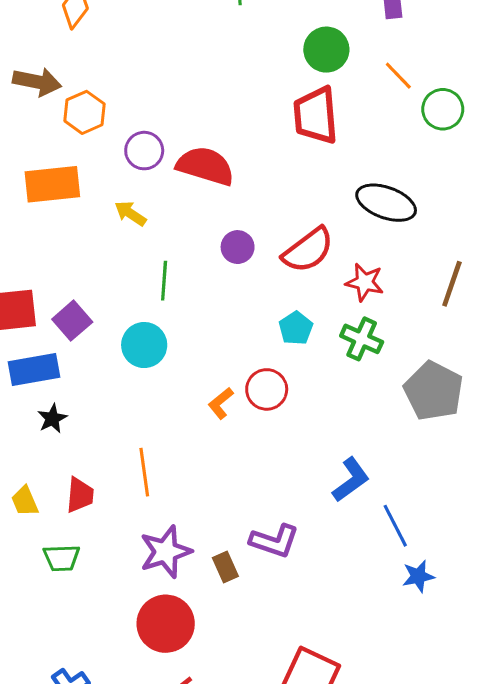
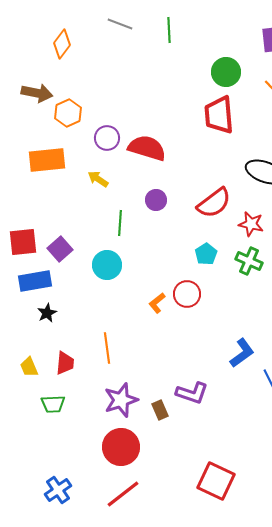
purple circle: (238, 247) -> (156, 200), moved

